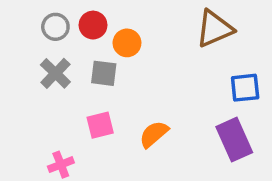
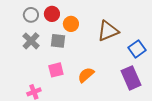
brown triangle: (215, 29) -> (108, 31), moved
blue square: (245, 88) -> (137, 49), turned -30

